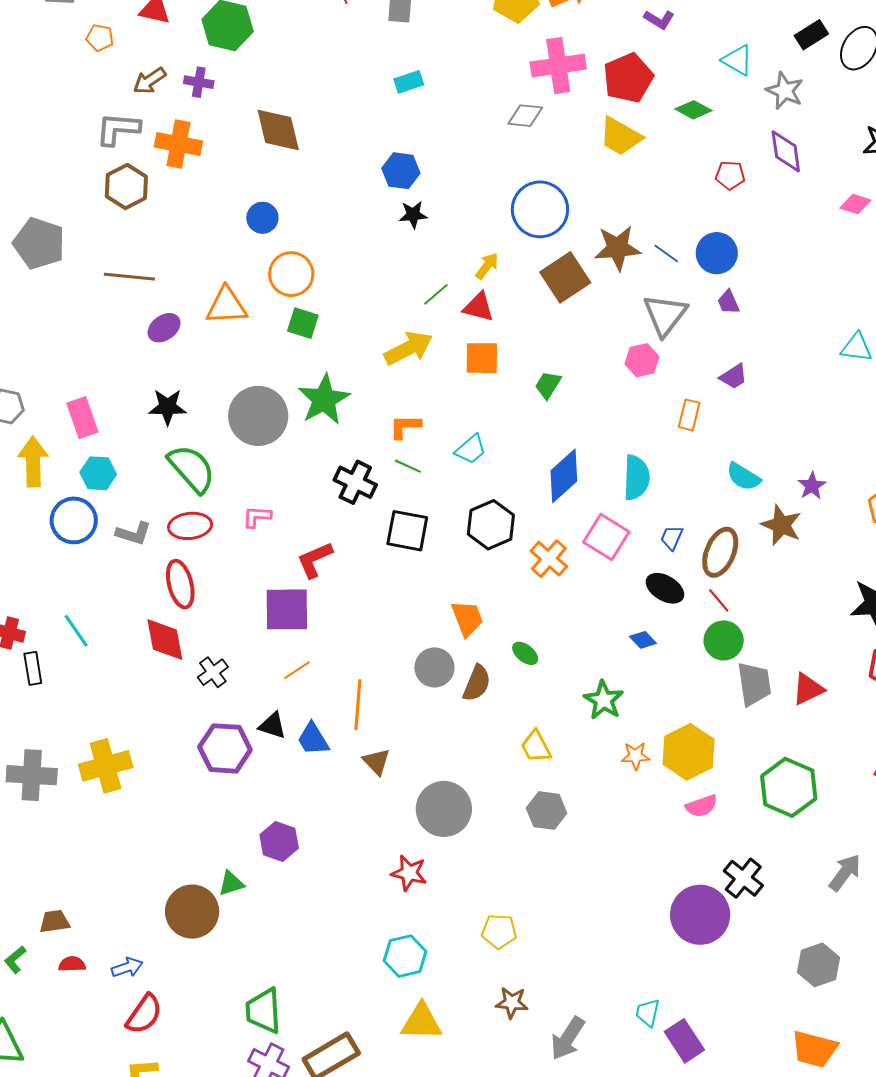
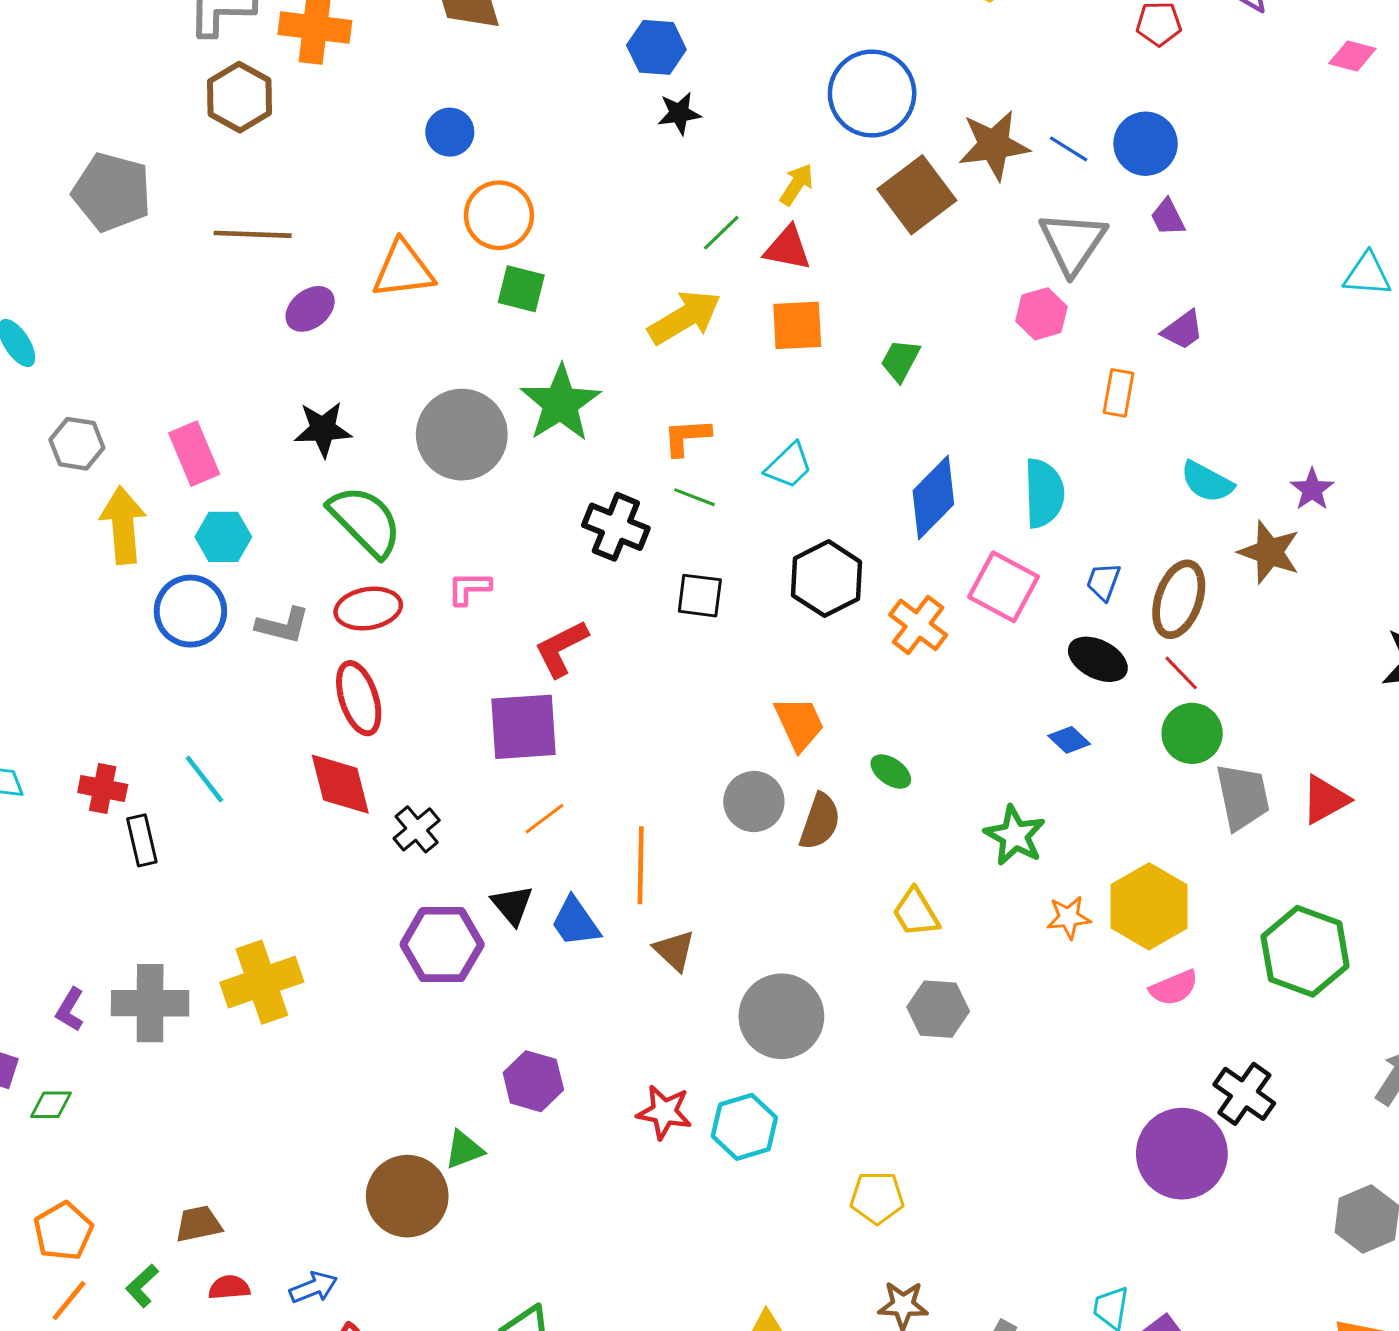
black square: (407, 531) -> (700, 596), size x0.7
black triangle: (272, 726) -> (512, 905), turned 36
red star: (409, 873) -> (664, 1112), moved
cyan hexagon: (405, 956) -> (744, 1127), moved

